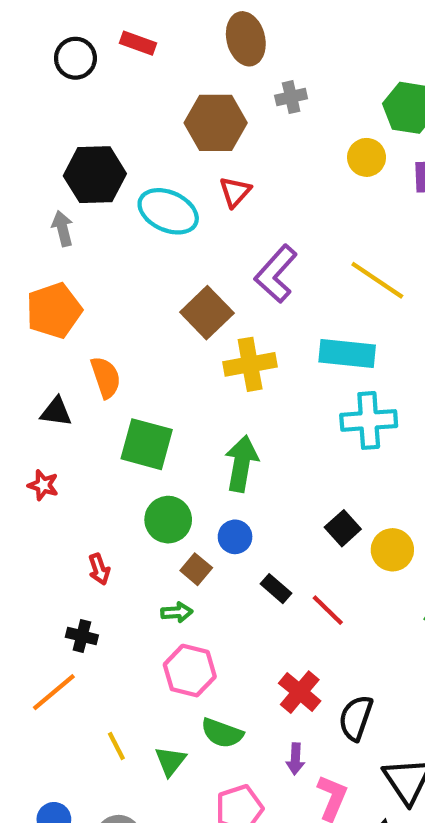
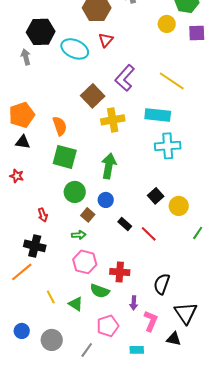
orange pentagon: (54, 310) -> (22, 115), moved
orange semicircle: (106, 377) -> (60, 126), moved
black cross: (82, 636) -> (35, 246), size x1.5
red cross: (300, 692) -> (120, 272), moved, turned -36
green triangle: (170, 761) -> (76, 304), turned -35

